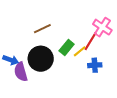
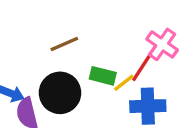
green rectangle: (67, 47) -> (103, 76), turned 63
blue cross: (95, 65) -> (148, 106), size x1.5

